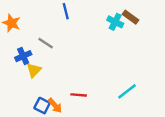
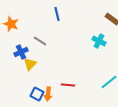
cyan cross: (115, 22) -> (99, 41), moved
orange arrow: (55, 106) -> (48, 94), turned 48

